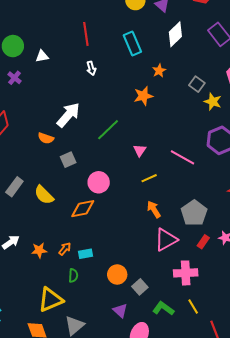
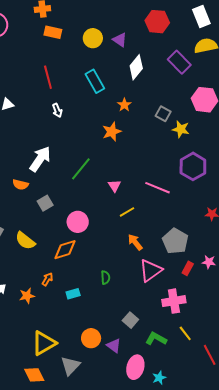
orange arrow: (65, 249) -> (47, 279), moved
orange circle: (117, 274) -> (91, 338), moved
green semicircle: (73, 275) -> (105, 277), moved

